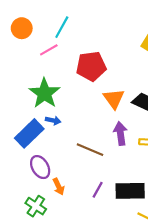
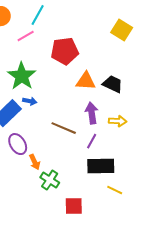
orange triangle: (114, 99) -> (86, 81), turned -50
purple line: (98, 190) -> (92, 141), moved
green cross: (36, 206) -> (50, 180), moved

